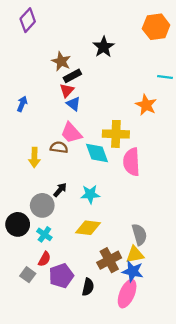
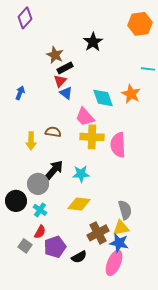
pink trapezoid: (71, 133) -> (85, 117), moved
yellow cross: (116, 134) -> (92, 137), moved
cyan diamond: (97, 153) -> (103, 98), moved
black arrow: (60, 190) -> (54, 170), size x1.5
black semicircle: (88, 287) -> (79, 257), turned 49

